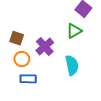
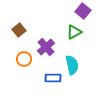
brown square: (17, 38) -> (19, 30), moved, turned 32
blue rectangle: (28, 79) -> (53, 78), moved

